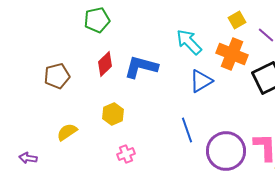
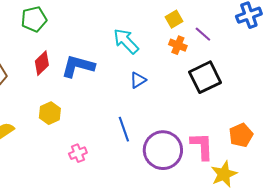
orange cross: (232, 54) -> (178, 45), moved, size x0.6
blue triangle: (201, 81) -> (138, 80), size x0.7
pink cross: (126, 154) -> (78, 153), moved

